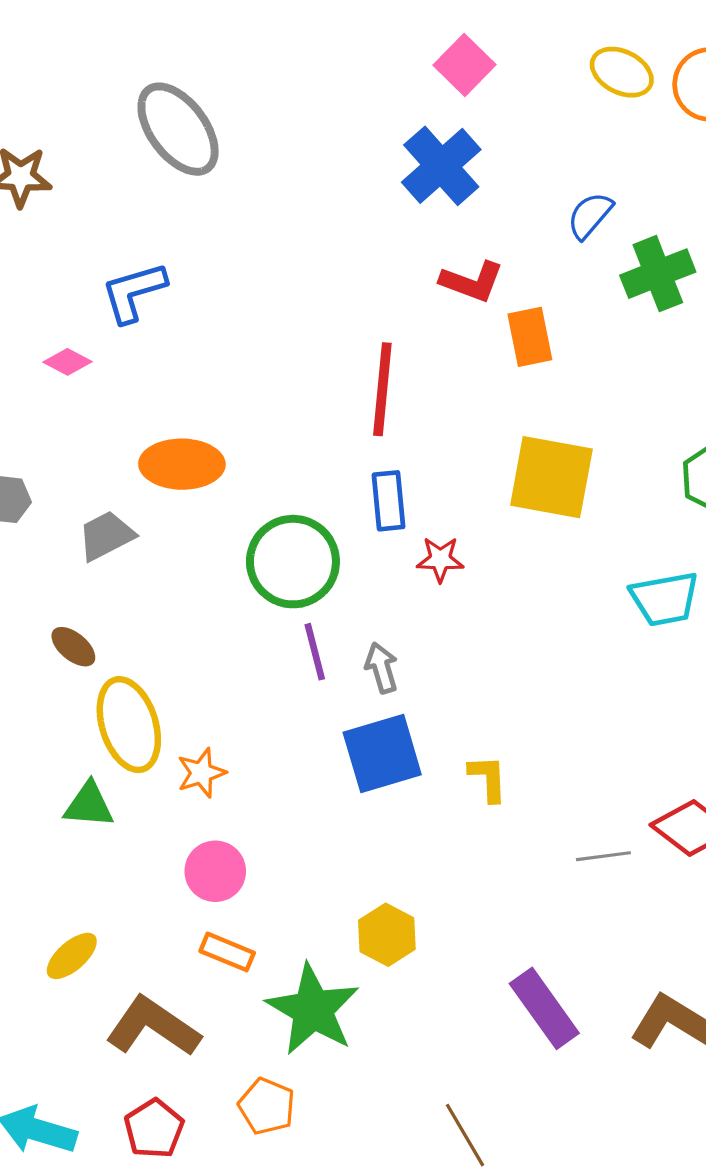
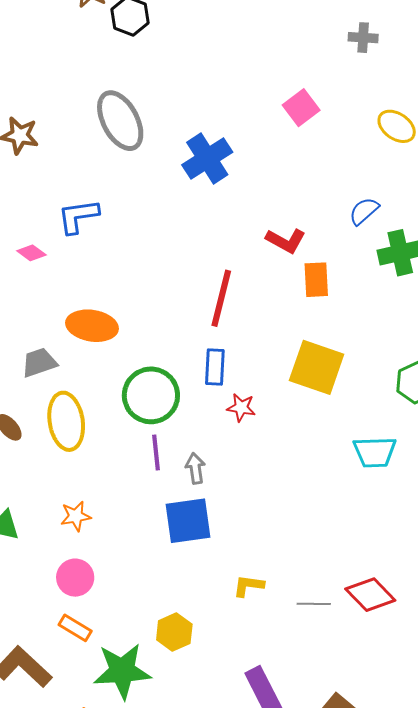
blue cross: (441, 166) -> (207, 158), moved
yellow ellipse: (129, 725) -> (66, 421), moved
yellow L-shape: (488, 778) -> (248, 586), moved, turned -88
green star: (313, 1010) -> (122, 671), turned 30

